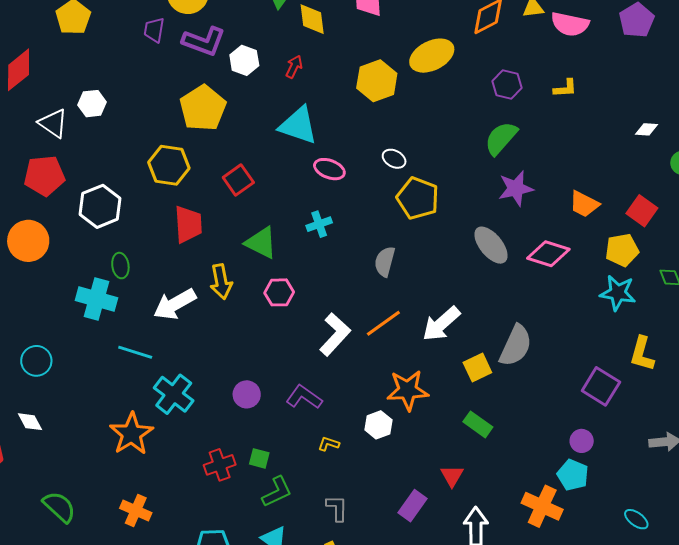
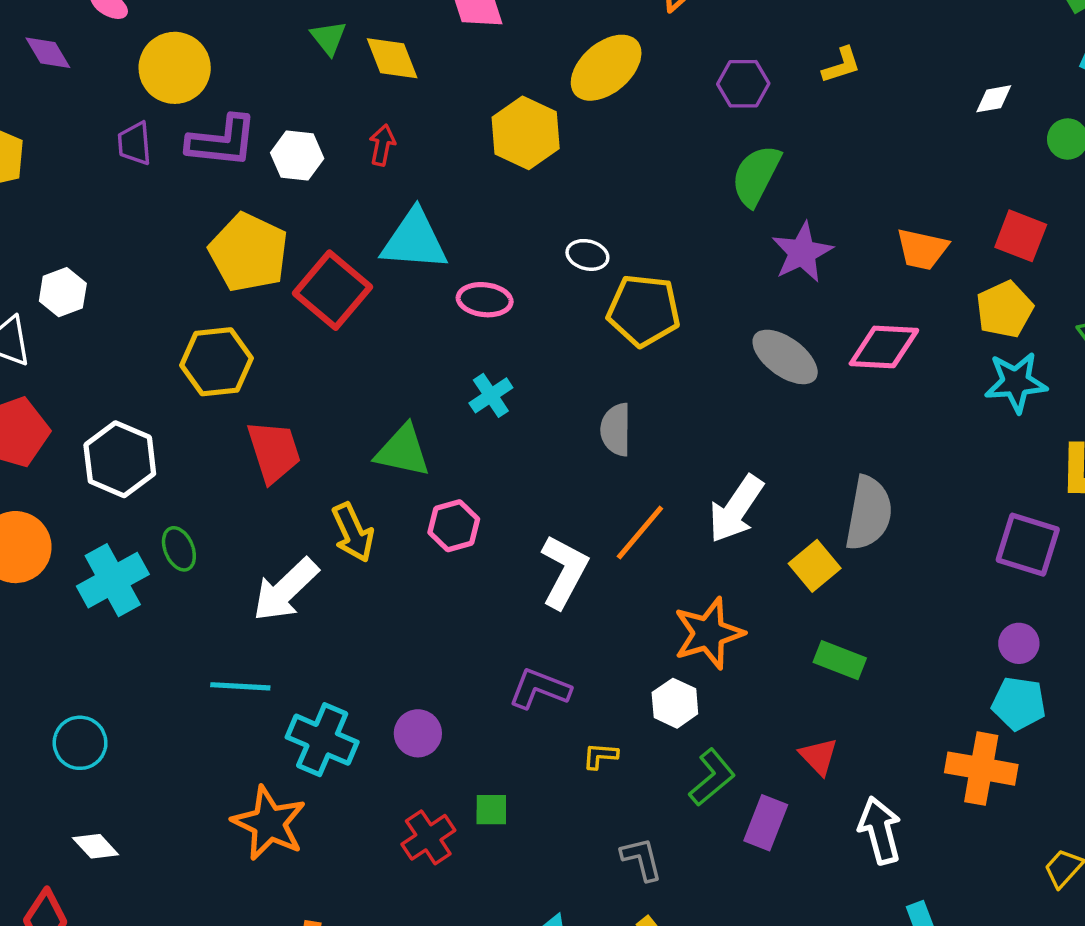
red square: (238, 180) -> (333, 290), moved, size x1.4
cyan cross: (96, 299) -> (113, 580), moved, turned -30
purple circle: (247, 394) -> (418, 733), moved
green L-shape: (277, 492) -> (712, 777), moved

